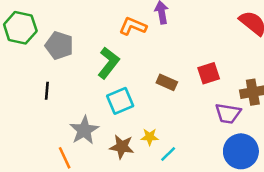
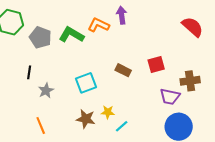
green L-shape: (109, 63) -> (71, 35), moved, turned -100
gray star: (84, 130) -> (46, 91), moved, size x0.7

